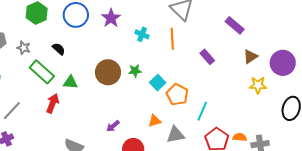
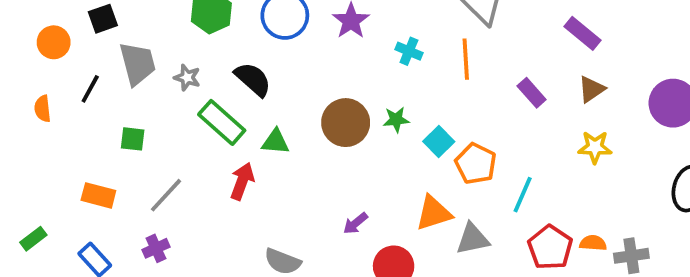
black semicircle: (59, 49) -> (253, 79), size x1.5
brown triangle: (250, 57) -> (591, 89), moved
yellow star: (258, 85) -> (595, 147), moved
orange triangle: (155, 121) -> (434, 213), size x1.5

